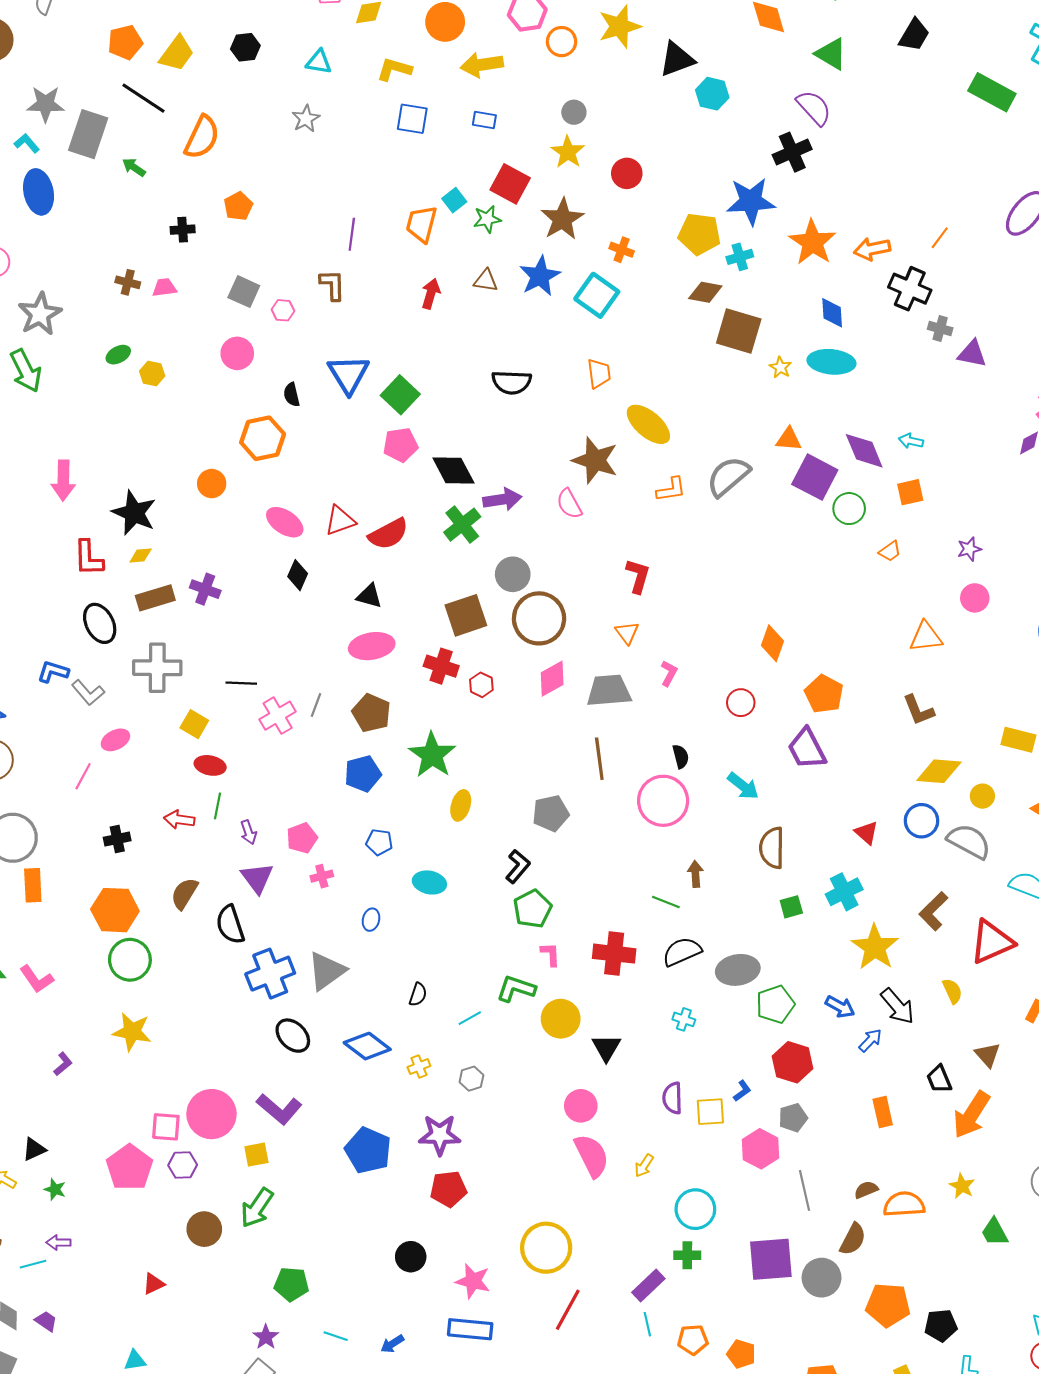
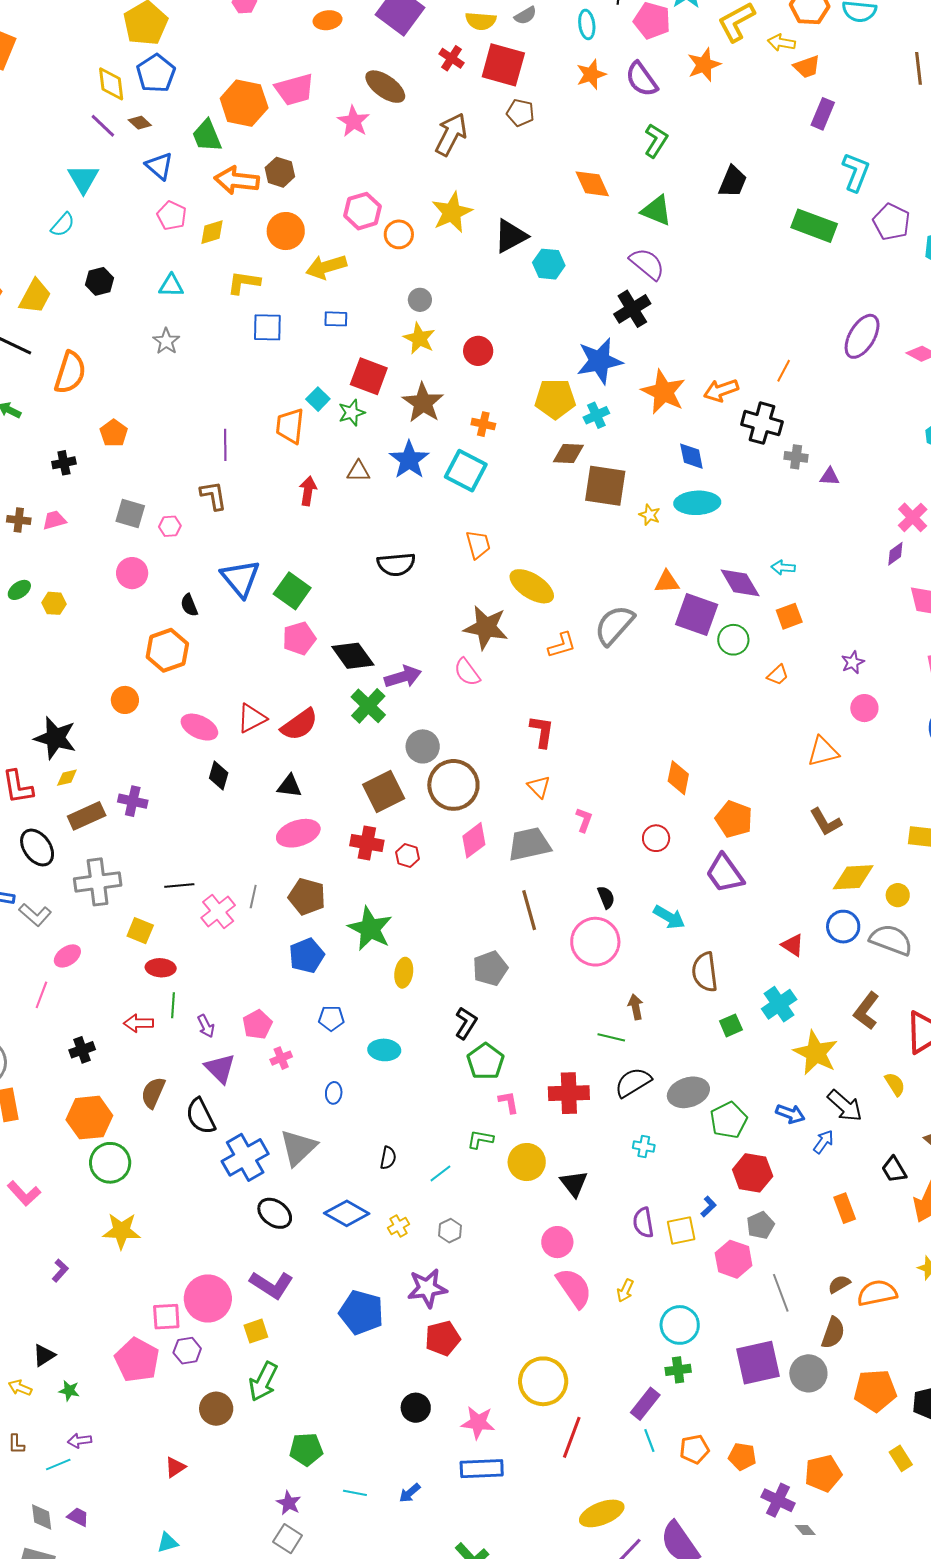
purple triangle: (972, 354) -> (830, 477), size x0.7
green L-shape: (516, 989) -> (480, 1139), size x0.7

